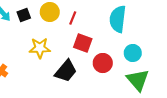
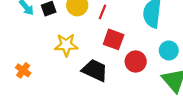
black trapezoid: (66, 71) -> (95, 70), turned -105

